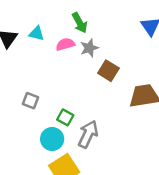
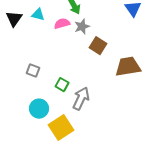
cyan circle: (52, 139) -> (39, 109), moved

